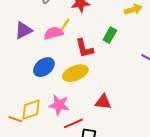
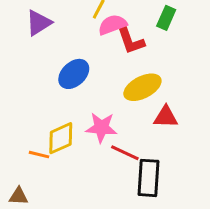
pink semicircle: (53, 33) -> (112, 25), moved
yellow ellipse: (75, 73) -> (142, 87), moved
red line: (73, 123) -> (125, 153), turned 54

